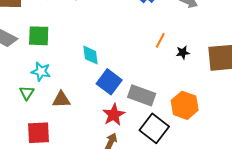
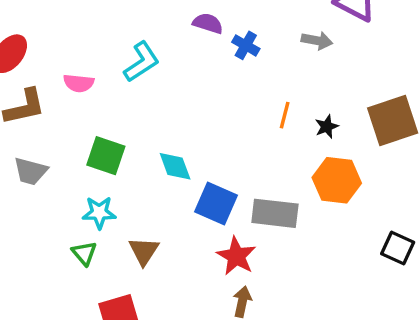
green square: (39, 36) -> (106, 156), moved, turned 30
brown triangle: (61, 99) -> (144, 251), turned -42
orange hexagon: (185, 105) -> (337, 180), moved
black square: (154, 128) -> (398, 248), moved, size x0.7

